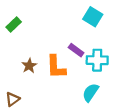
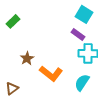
purple rectangle: (76, 50) -> (78, 34), moved
orange L-shape: (56, 67) -> (51, 73), moved, turned -50

